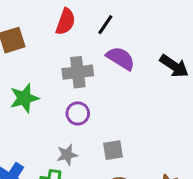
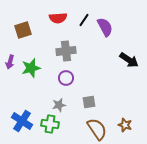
red semicircle: (66, 22) -> (58, 18), turned 66
purple semicircle: (121, 58) -> (105, 27), moved, turned 30
black arrow: (174, 66) -> (129, 60), moved

